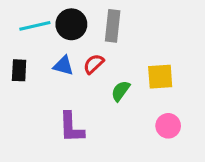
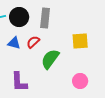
yellow square: (160, 77) -> (80, 41), moved
green semicircle: (121, 91) -> (50, 59), size x1.5

